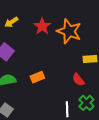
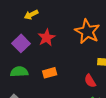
red star: (42, 26) -> (47, 38), moved

